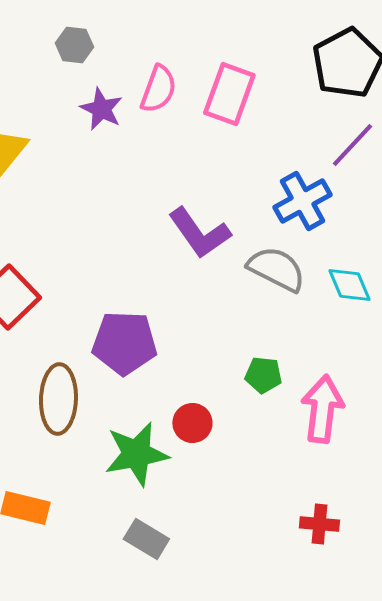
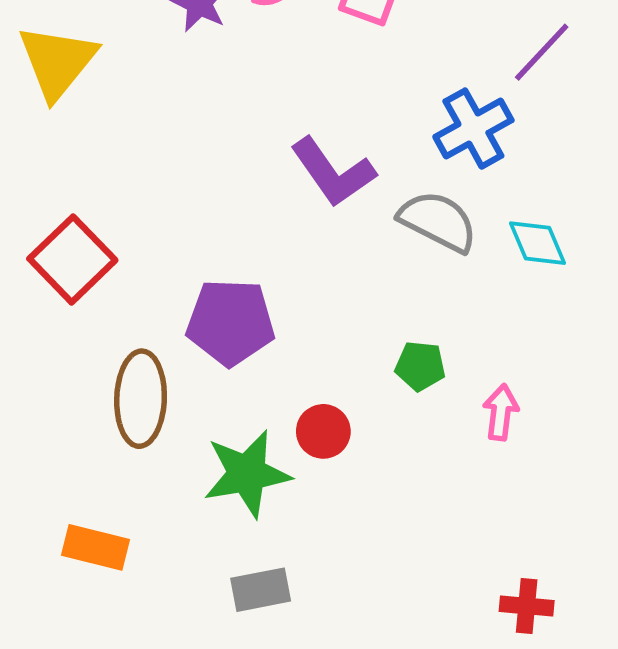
pink arrow: (322, 409) -> (501, 412), size x0.6
red cross: (319, 524) -> (527, 606), moved
gray rectangle: (146, 539) -> (261, 590), turned -42

